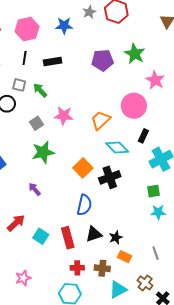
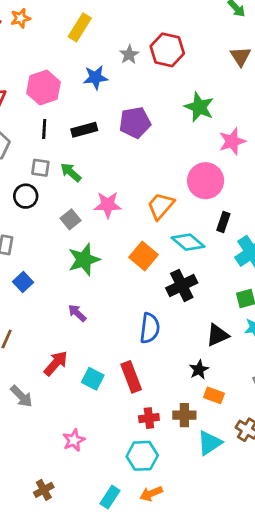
purple pentagon: (103, 60) -> (135, 123), moved
pink star: (155, 80) -> (232, 141), turned 30
orange square: (83, 168) -> (144, 256), moved
black triangle: (94, 234) -> (217, 335), moved

